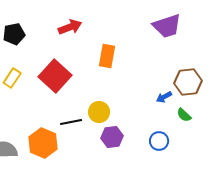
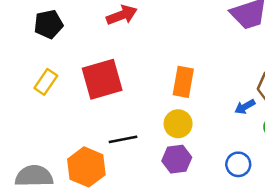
orange rectangle: (107, 56) -> (183, 82), moved
red square: (55, 76) -> (102, 79), turned 32
yellow circle: (99, 112) -> (178, 124), moved

